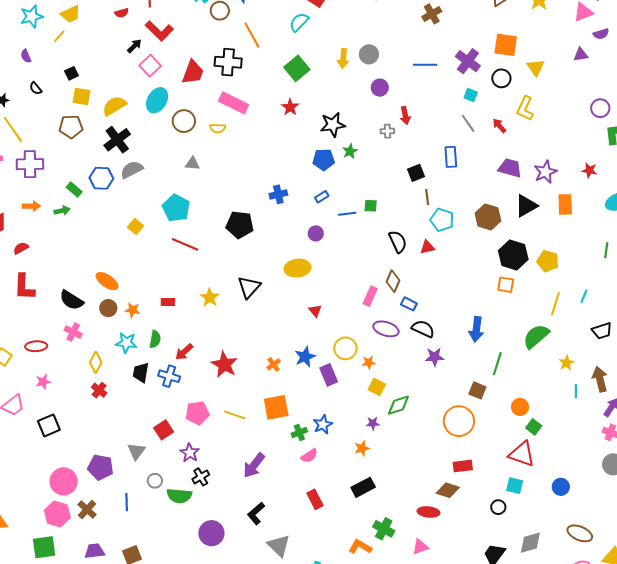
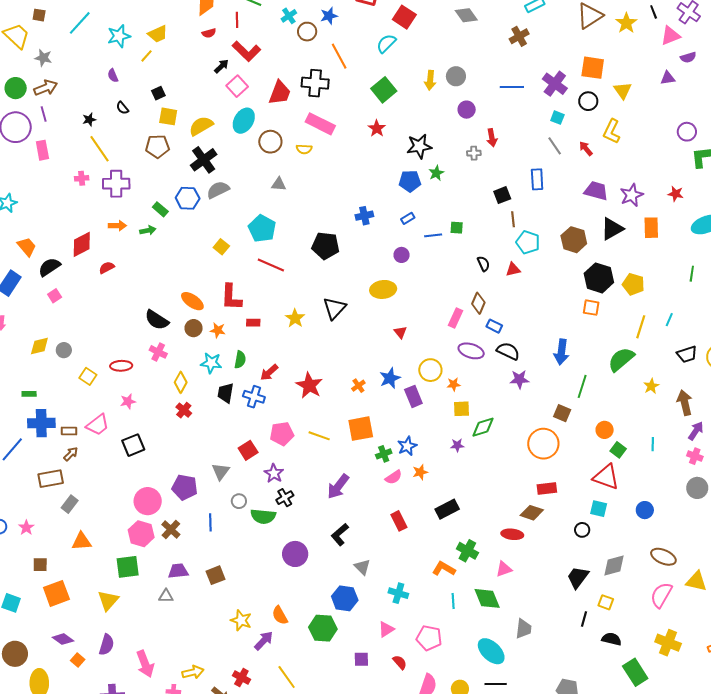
black semicircle: (398, 242) -> (483, 264), size x0.7
red L-shape: (24, 287) -> (231, 297), moved
yellow square: (377, 387) -> (461, 409), turned -30
cyan line: (576, 391) -> (653, 444), moved
orange star: (362, 448) -> (420, 472), moved
gray triangle: (279, 546) -> (362, 567), size x0.7

